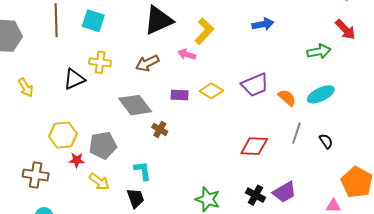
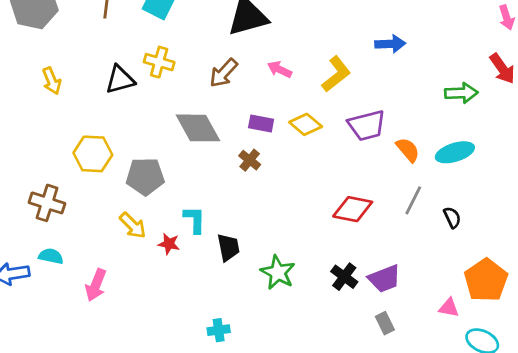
yellow L-shape: (204, 31) -> (336, 74), moved
brown arrow: (147, 63) -> (224, 73), turned -30
brown cross: (160, 129) -> (250, 160), moved
red star: (77, 160) -> (169, 244), moved
black trapezoid: (135, 198) -> (228, 247), moved

